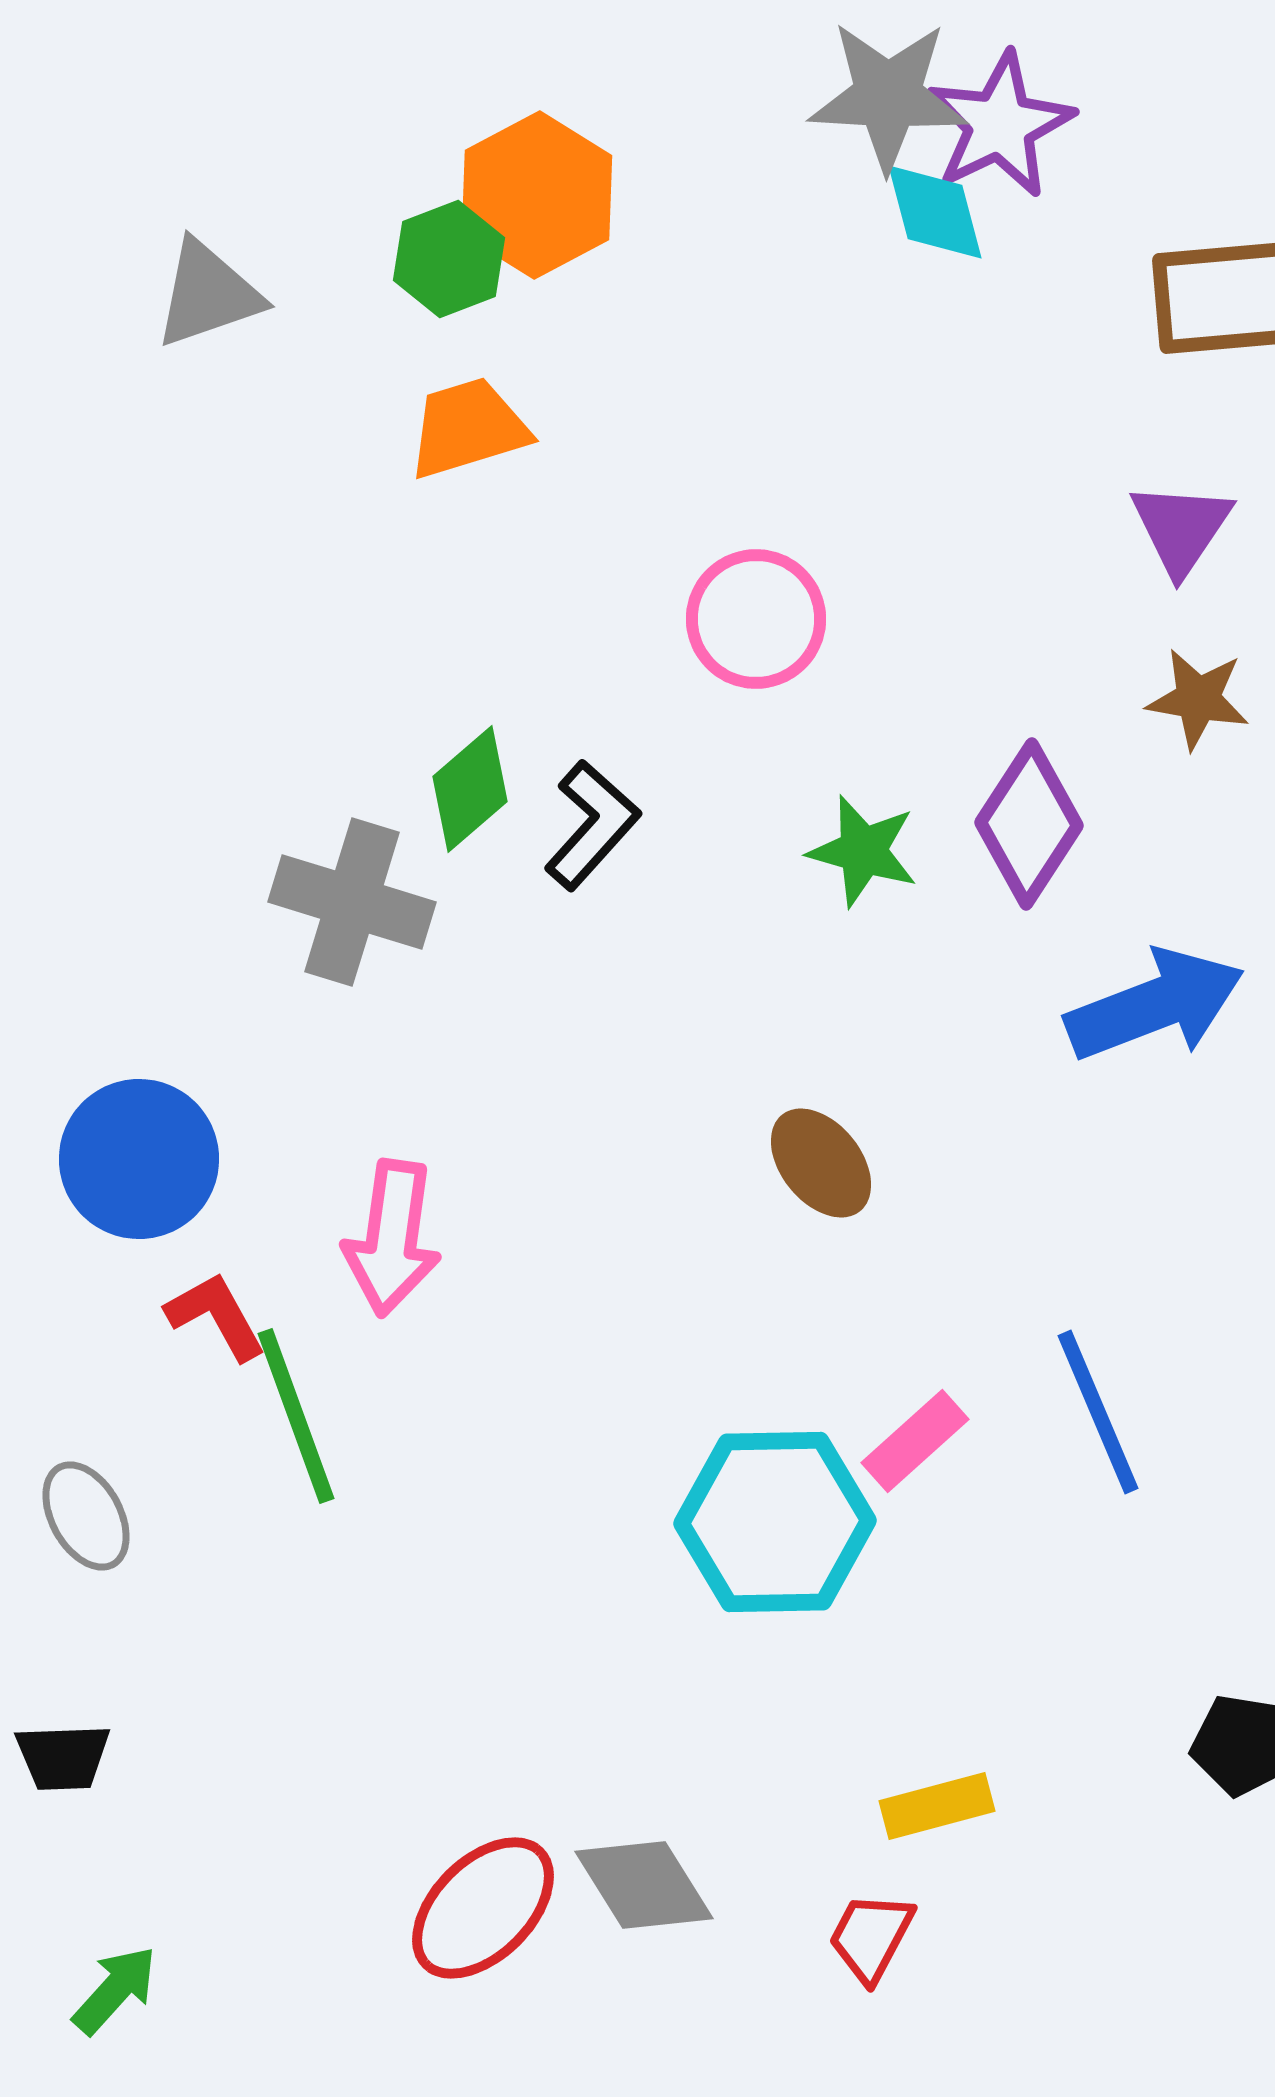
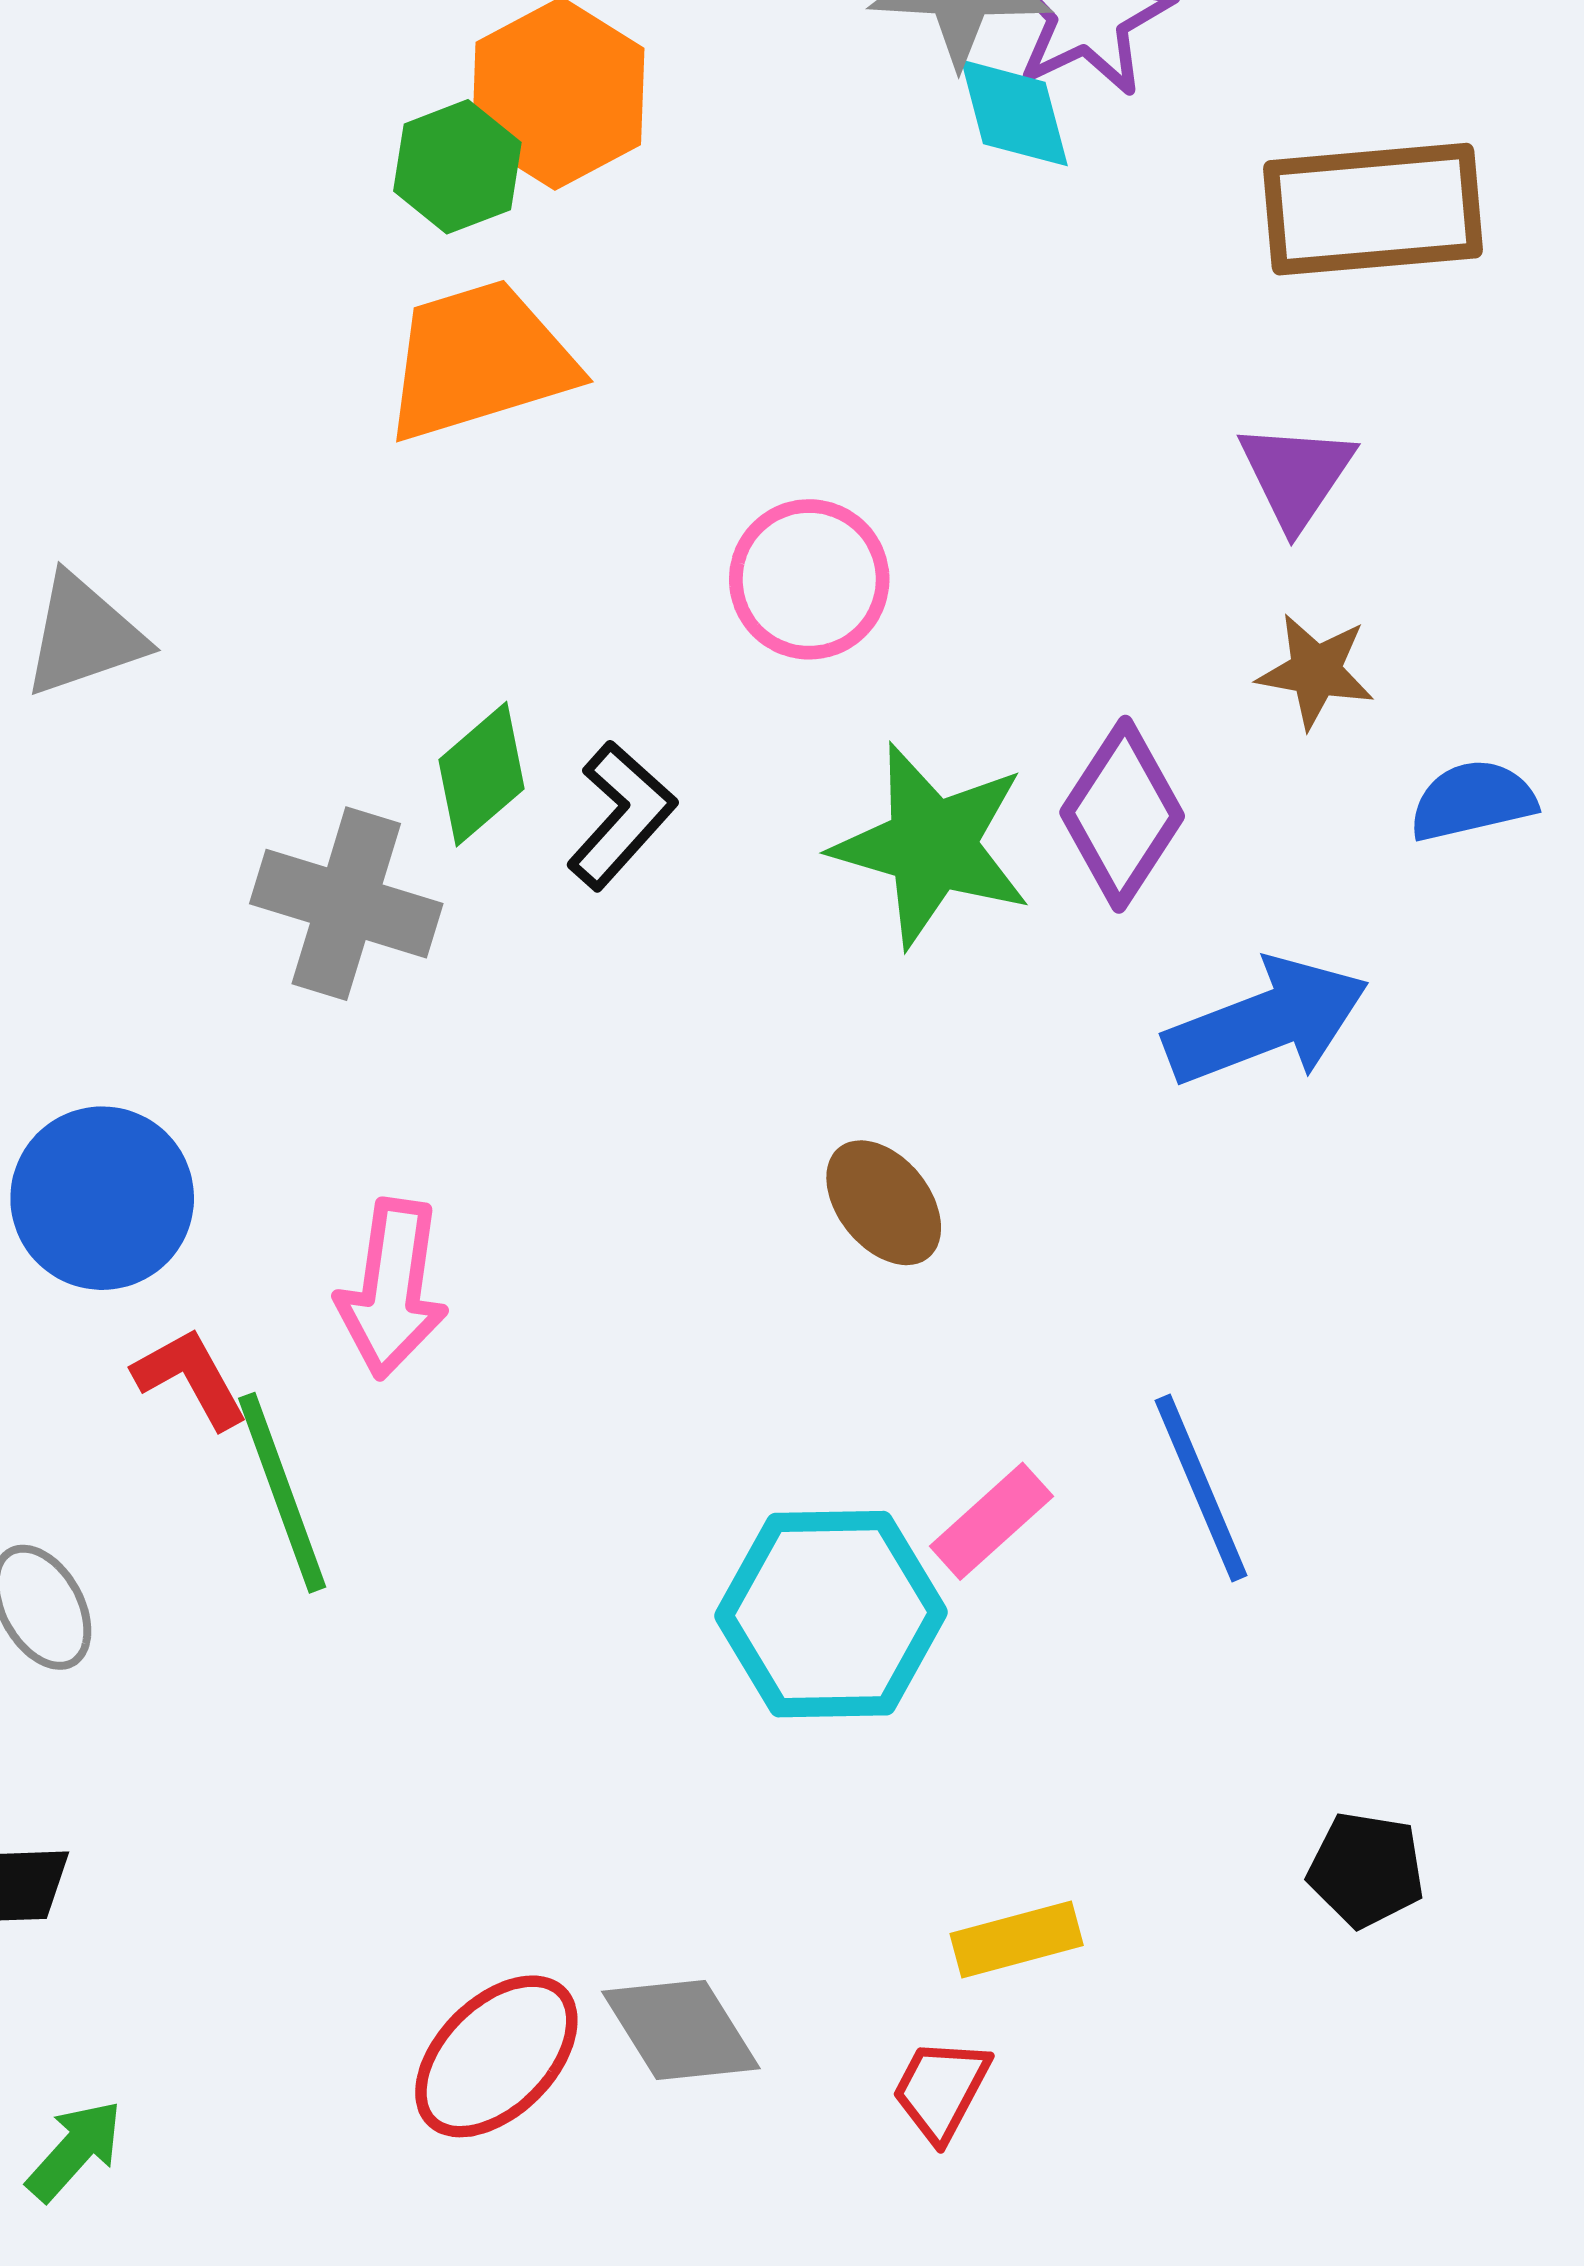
gray triangle: (208, 294) -> (84, 636), moved
orange trapezoid: (468, 428) -> (479, 360), size x1.4
green star: (863, 851) -> (932, 845), size x1.6

